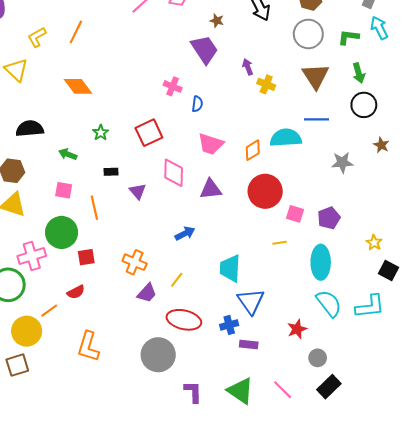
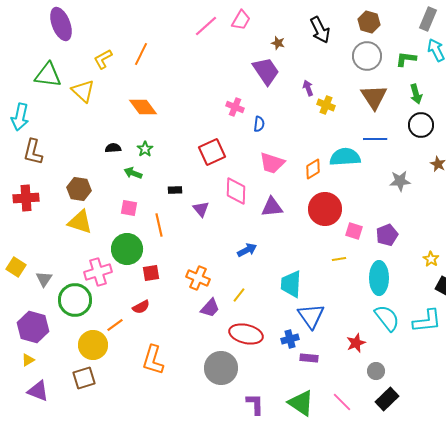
black semicircle: (30, 129) -> (113, 148), moved, size x0.6
green star: (101, 133) -> (145, 149), moved

